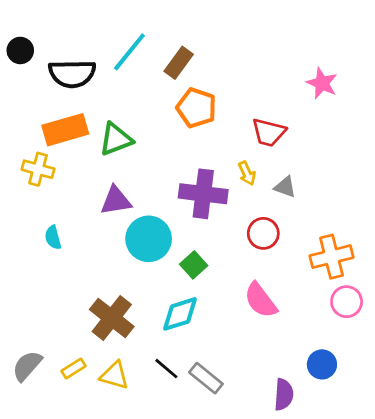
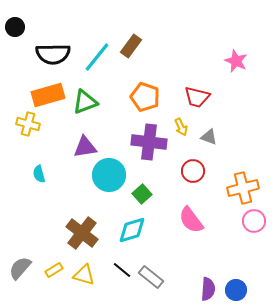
black circle: (20, 50) -> (15, 27), moved
cyan line: (129, 52) -> (97, 57), moved
orange pentagon: (196, 108) -> (145, 97), moved
blue circle: (322, 364) -> (236, 290), moved

